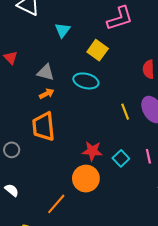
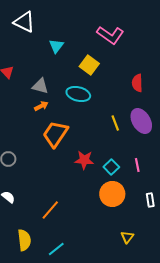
pink L-shape: (120, 18) -> (110, 35), turned 52
orange trapezoid: (43, 127) -> (55, 134), moved, turned 40
orange circle: (86, 179) -> (112, 194), moved

